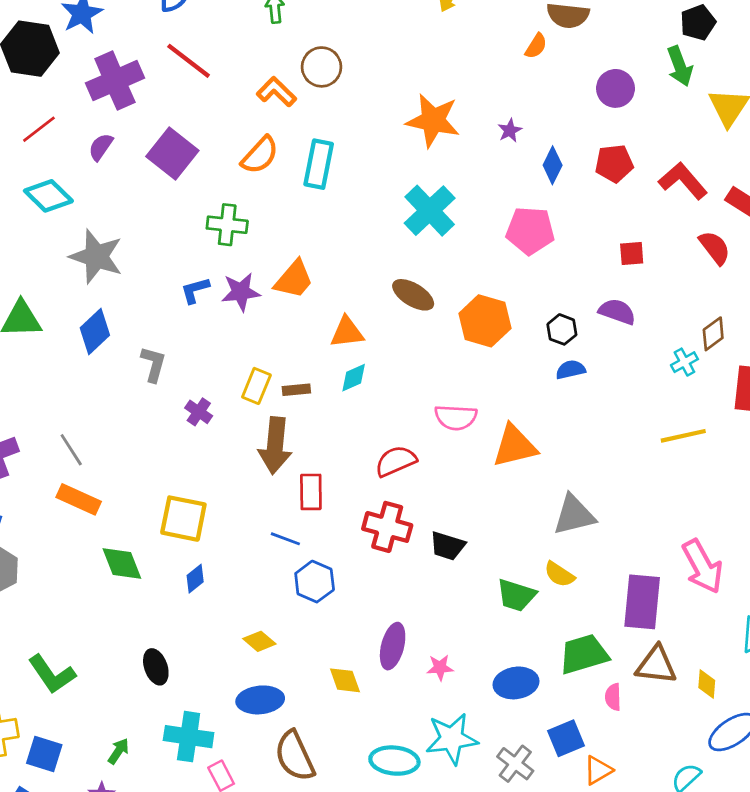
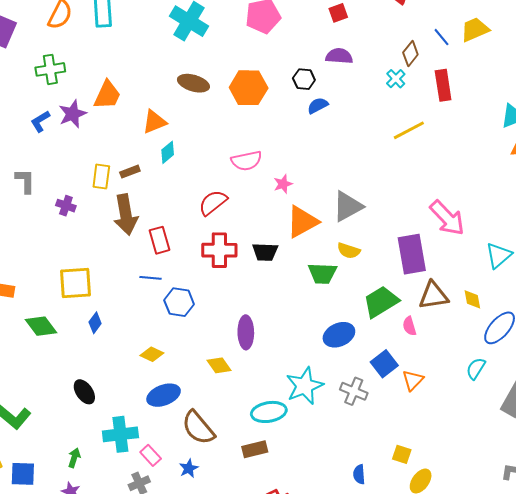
orange triangle: (515, 446) -> (302, 222), moved
pink star: (440, 668) -> (283, 184), moved

